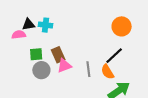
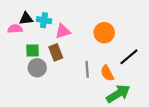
orange circle: (122, 26) -> (104, 33), moved
black line: (114, 56) -> (129, 57), moved
pink triangle: (64, 66) -> (63, 31), moved

